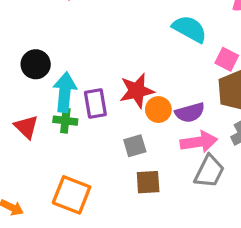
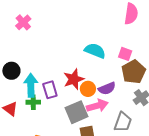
cyan semicircle: (190, 29) -> (95, 51), moved
pink arrow: (199, 142) -> (97, 106), moved
gray square: (135, 146) -> (76, 112), size x1.6

